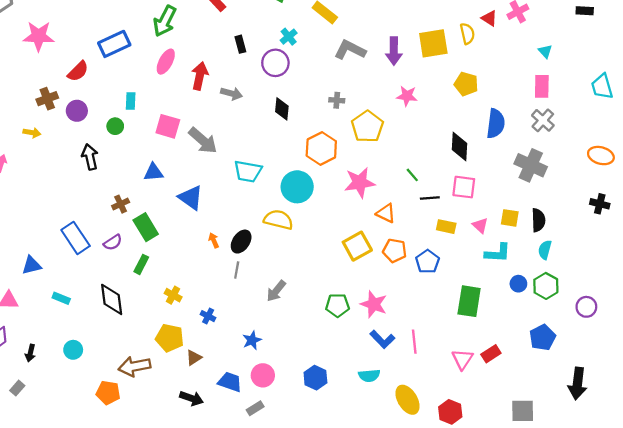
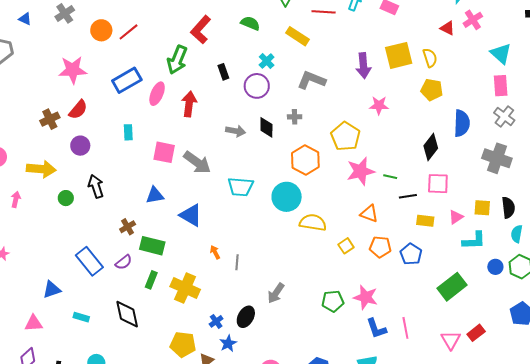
green arrow: (165, 21) -> (177, 60), moved
yellow semicircle: (467, 34) -> (430, 58), moved
pink star: (39, 36) -> (73, 70), moved
blue rectangle: (114, 44) -> (127, 80), moved
gray L-shape: (350, 50) -> (311, 80), moved
cyan triangle: (545, 51) -> (501, 54), size x1.6
gray arrow: (231, 93) -> (236, 131), moved
brown cross: (47, 99) -> (50, 119), moved
gray cross: (337, 100) -> (295, 117), moved
green circle: (115, 126) -> (66, 198), moved
yellow arrow: (32, 133) -> (41, 169), size x1.8
black diamond: (459, 147) -> (431, 147), turned 40
green line: (412, 175) -> (390, 177), turned -32
pink star: (360, 183) -> (361, 171), moved
yellow semicircle: (278, 220) -> (313, 223), moved
pink triangle: (480, 226) -> (456, 217), turned 49
green rectangle: (146, 227) -> (152, 246), turned -40
black ellipse: (241, 242) -> (246, 317), moved
yellow square: (357, 246) -> (346, 246), size x0.6
gray line: (237, 270) -> (237, 262), moved
yellow cross: (173, 295) -> (185, 288), moved, size x1.8
green rectangle: (469, 301) -> (452, 287), turned 48
blue cross: (208, 316) -> (216, 321), turned 32
blue L-shape: (382, 339) -> (376, 328), turned 30
blue star: (252, 340) -> (228, 343), moved

